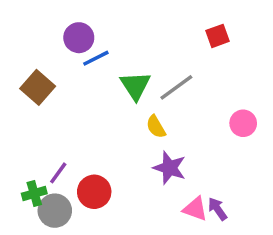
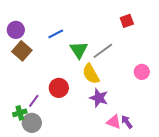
purple circle: (79, 38) -> (16, 30), moved
yellow semicircle: (156, 127) -> (91, 74), size x1.5
red circle: (94, 192) -> (59, 88), moved

